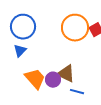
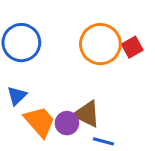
blue triangle: (20, 51) -> (17, 96), moved

